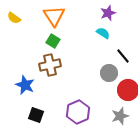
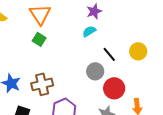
cyan semicircle: (103, 33) -> (89, 31), turned -64
brown cross: (50, 65) -> (42, 84), moved

